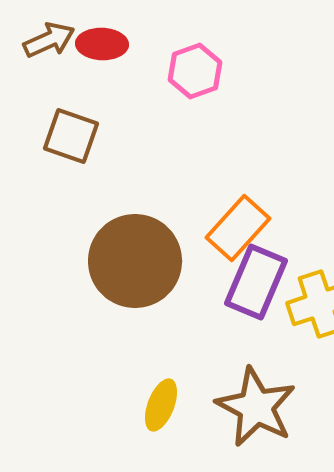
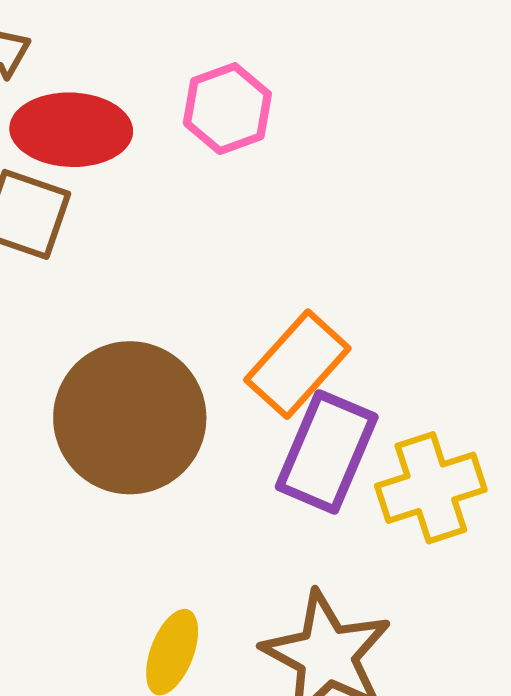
red ellipse: (102, 44) -> (71, 130), moved, size x1.4

